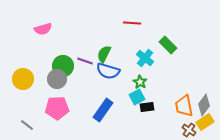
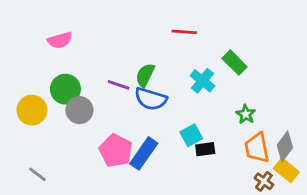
green circle: (63, 66) -> (65, 89), moved
green star: (140, 82) -> (246, 114), moved
pink pentagon: (57, 108) -> (116, 151), moved, turned 30
yellow rectangle: (205, 122) -> (286, 170), turned 72

